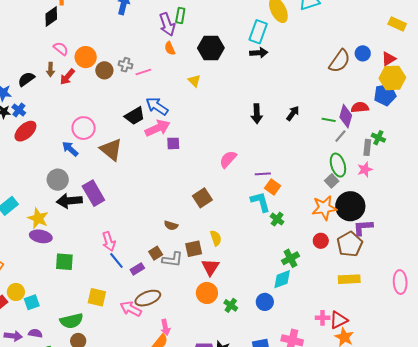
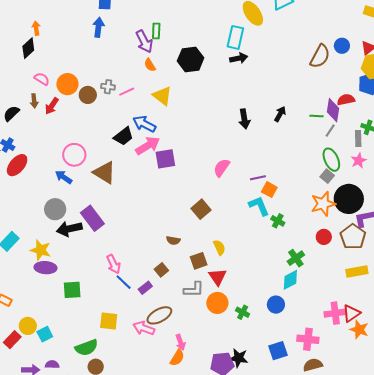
yellow triangle: (194, 81) -> (162, 96), moved, size x1.5
purple square: (173, 143) -> (165, 159), size x1.5
gray L-shape: (172, 259) -> (194, 289), moved
pink cross: (323, 318) -> (335, 313), size x1.5

